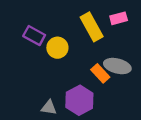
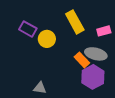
pink rectangle: (119, 18) -> (104, 31), moved
purple hexagon: (79, 100) -> (93, 77), moved

